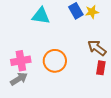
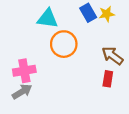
orange circle: (55, 61) -> (64, 44), moved
red rectangle: (101, 68) -> (108, 79), moved

